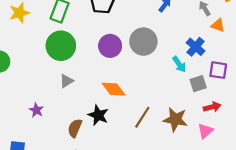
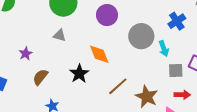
gray circle: (143, 42) -> (141, 36), moved
blue cross: (196, 47) -> (177, 21), moved
gray triangle: (67, 81) -> (60, 35), turned 32
brown semicircle: (75, 128) -> (40, 77), moved

